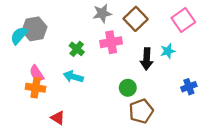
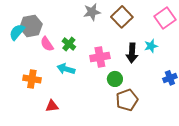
pink cross: (111, 42) -> (100, 57), moved
pink semicircle: (37, 73) -> (47, 44), moved
red triangle: (58, 118) -> (52, 106), turned -40

